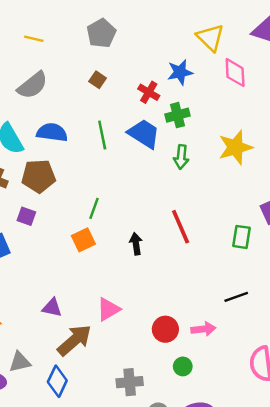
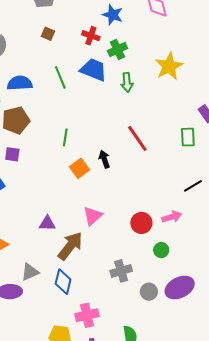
blue star: (180, 72) -> (113, 15), turned -30
orange square: (83, 240) -> (80, 168), moved

